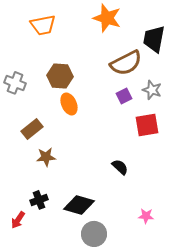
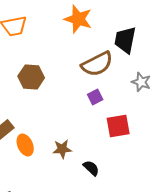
gray star: (152, 90) -> (141, 82), moved
orange ellipse: (69, 104) -> (25, 145), moved
brown star: (46, 157) -> (62, 149), moved

